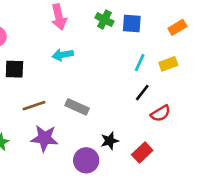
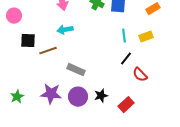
cyan line: (140, 63) -> (124, 36), turned -32
brown line: (34, 106) -> (48, 51), moved
red semicircle: (160, 113) -> (140, 75), turned 77
purple circle: (86, 160) -> (78, 97), moved

